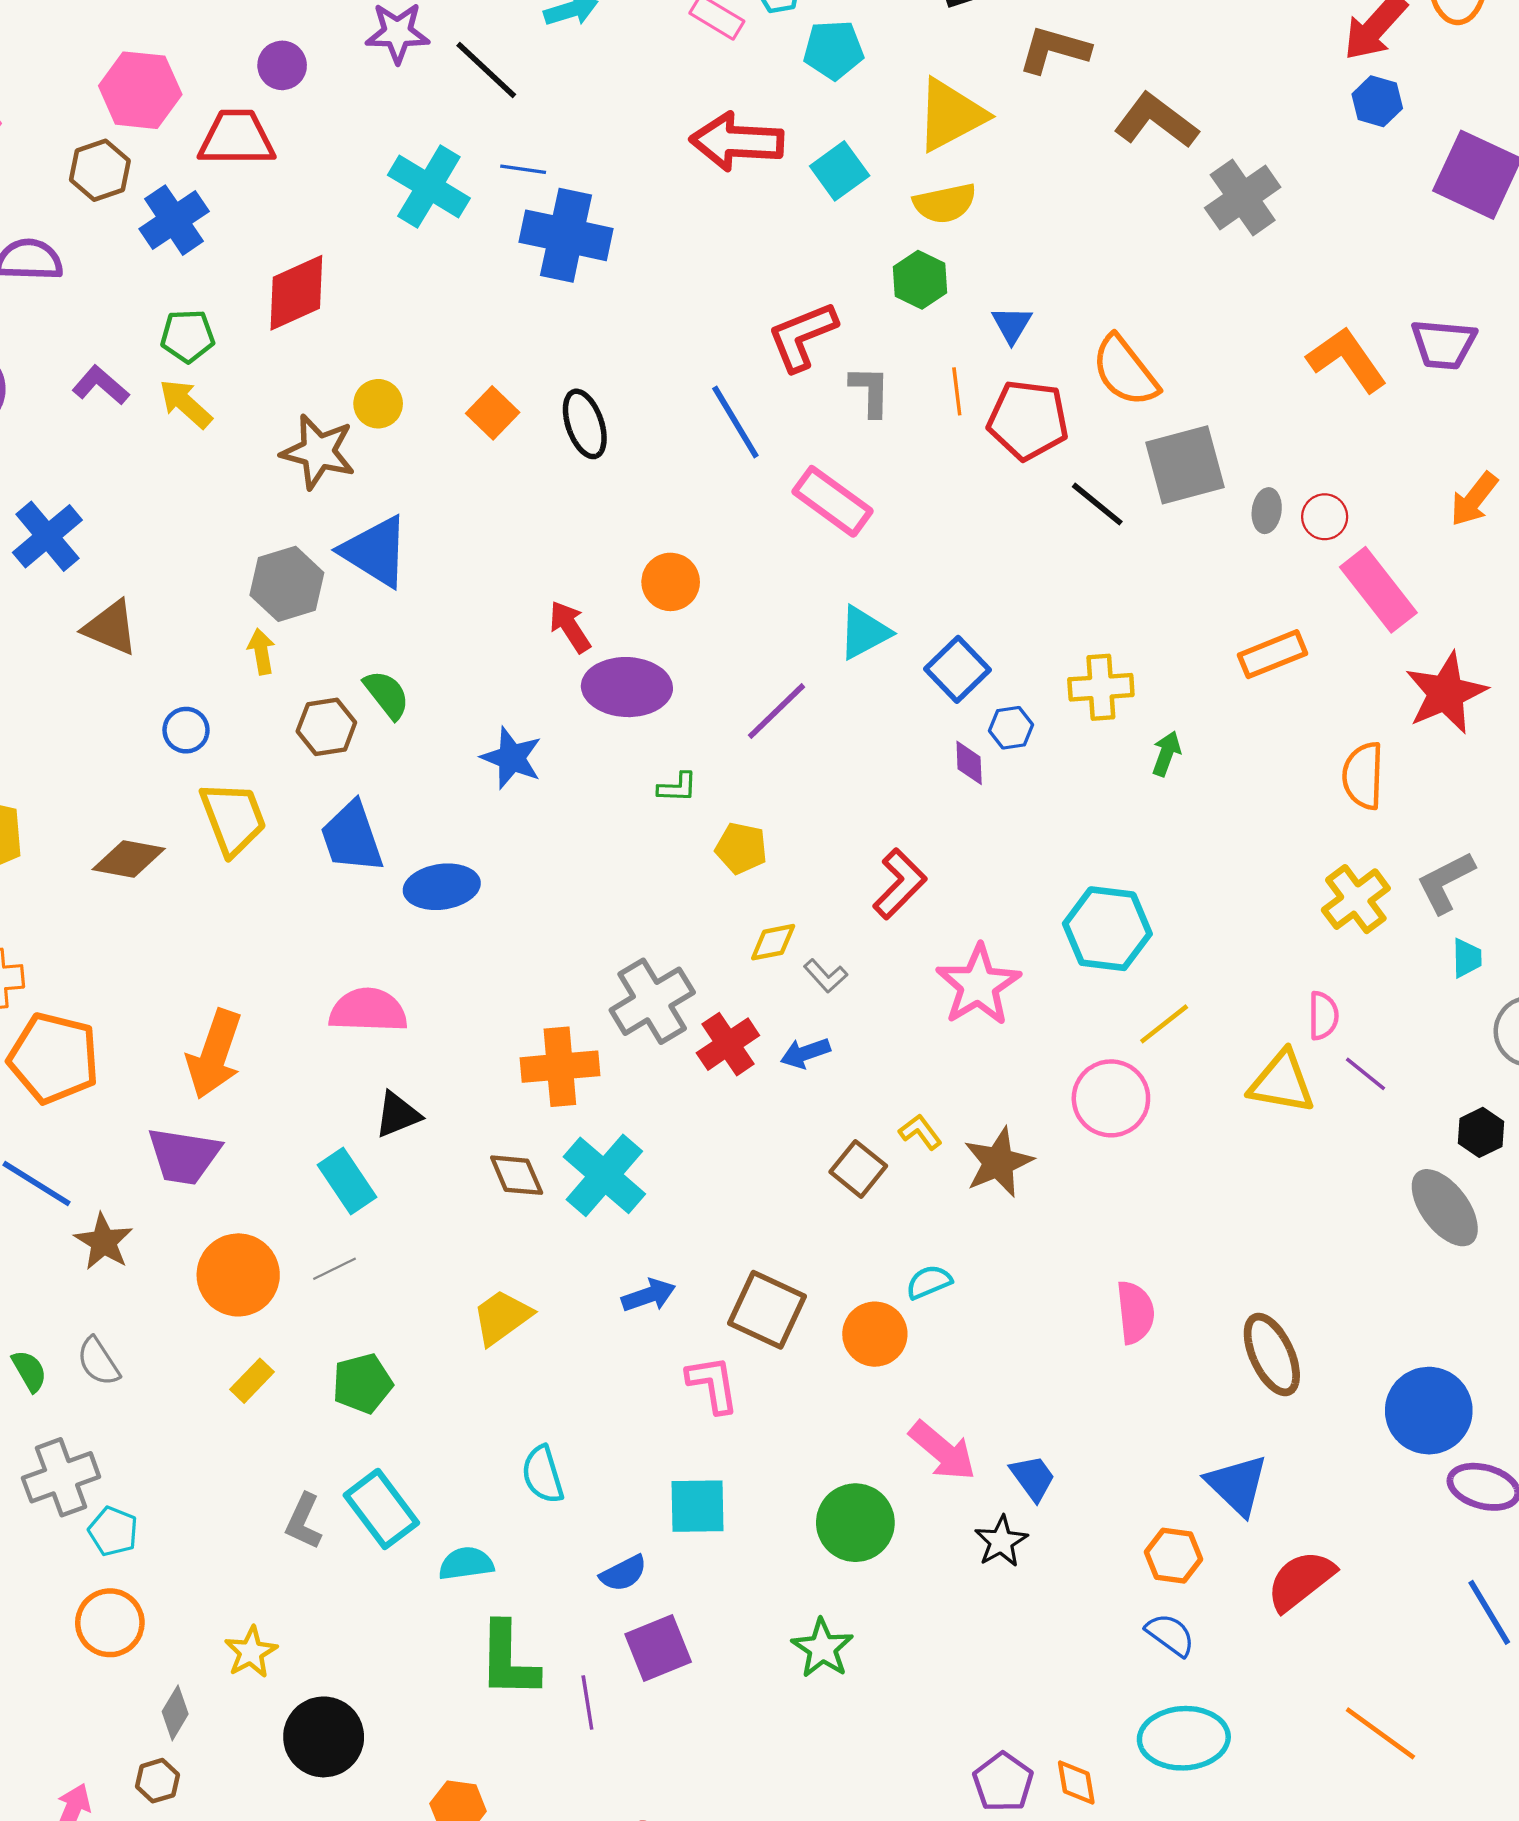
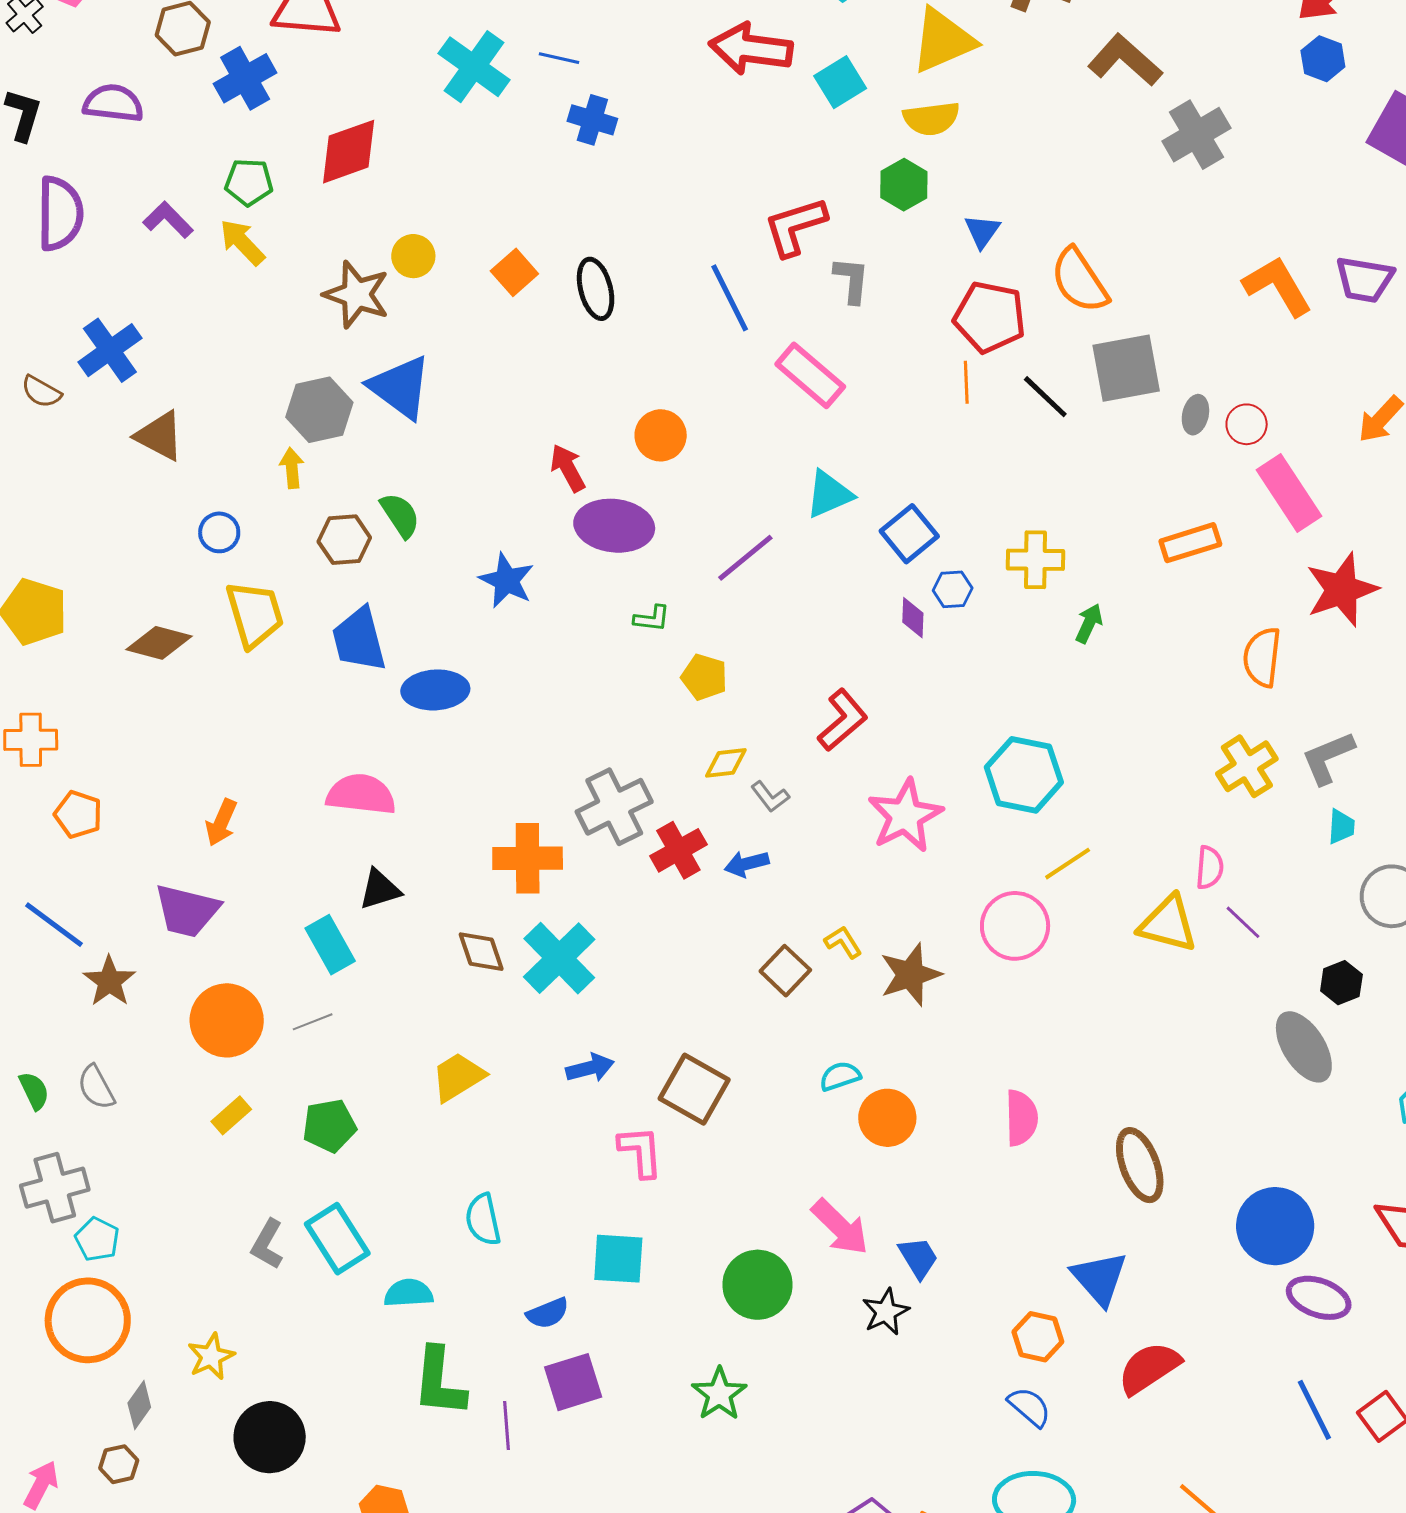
blue cross: (566, 235) -> (592, 120), size x0.6
orange line: (957, 391) -> (966, 382), moved
orange arrow: (214, 1054) -> (221, 822), size x0.6
orange pentagon: (54, 1058) -> (78, 814), size x0.6
orange circle: (875, 1334) -> (887, 1118), moved
orange circle: (110, 1623) -> (88, 1320), size x1.4

